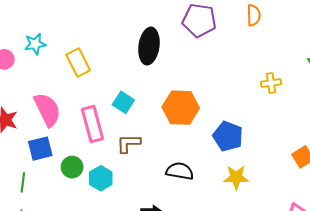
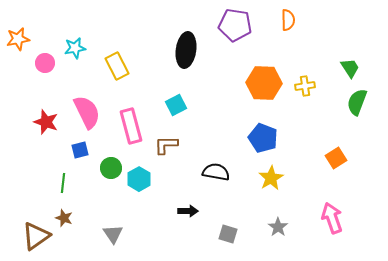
cyan square: (123, 102) -> (176, 105), moved, turned 30
orange hexagon: (181, 108) -> (264, 83), moved
blue square: (40, 149) -> (80, 150), size x0.7
yellow star: (236, 177) -> (271, 178), turned -30

